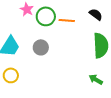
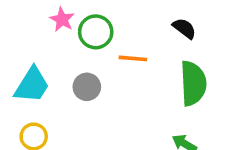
orange line: (67, 20) -> (133, 58), moved

